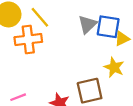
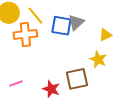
blue square: (108, 27) -> (61, 26), moved

